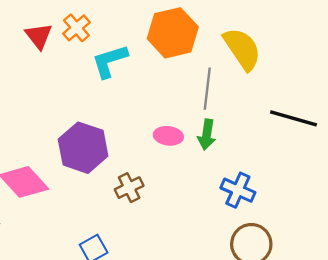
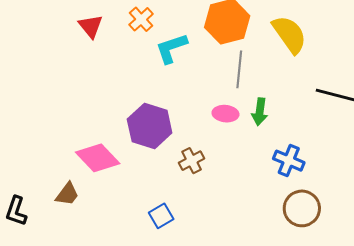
red triangle: (39, 36) -> (91, 26), moved
gray line: (207, 89) -> (239, 69), moved

